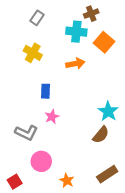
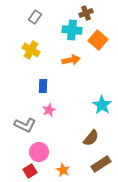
brown semicircle: (101, 135) -> (91, 138), moved
red square: (15, 182) -> (30, 171), moved

